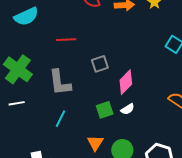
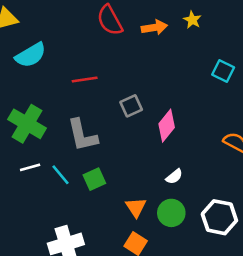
white semicircle: (128, 109) -> (174, 176), moved
green square: (105, 110) -> (94, 179), moved
cyan line: (61, 119) -> (60, 175), moved, turned -60

